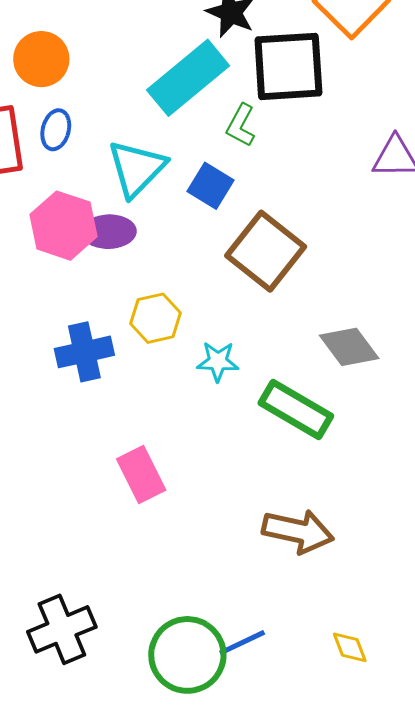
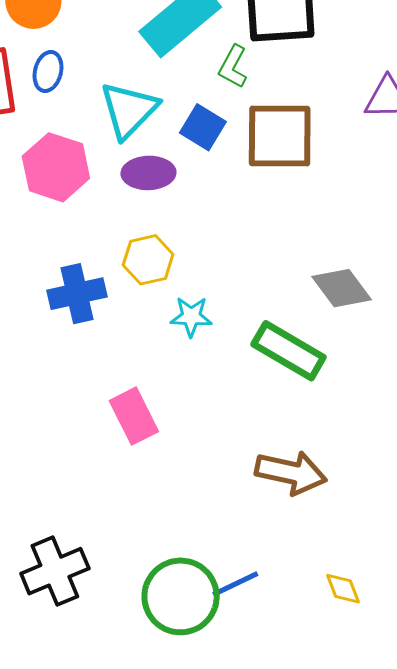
purple ellipse: (109, 232) -> (148, 173), moved
brown square: (266, 251) -> (280, 136), moved, turned -38
cyan star: (218, 361) -> (191, 317), moved

